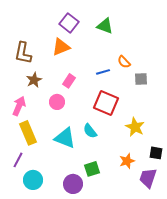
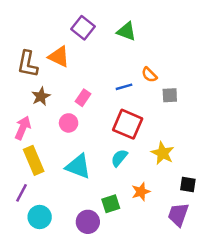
orange triangle: (61, 47) -> (59, 57), moved, turned 48
cyan semicircle: (90, 131) -> (119, 158), moved, turned 77
orange star: (127, 161) -> (141, 192), moved

